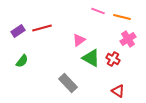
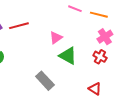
red cross: (113, 59) -> (100, 57), moved

